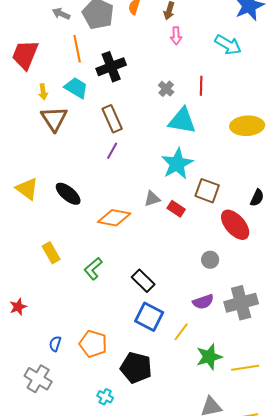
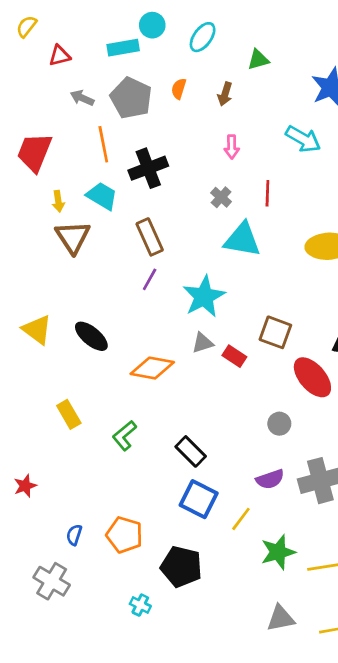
pink arrow: (176, 36) -> (232, 147), moved
cyan star: (177, 164) -> (204, 297), moved

